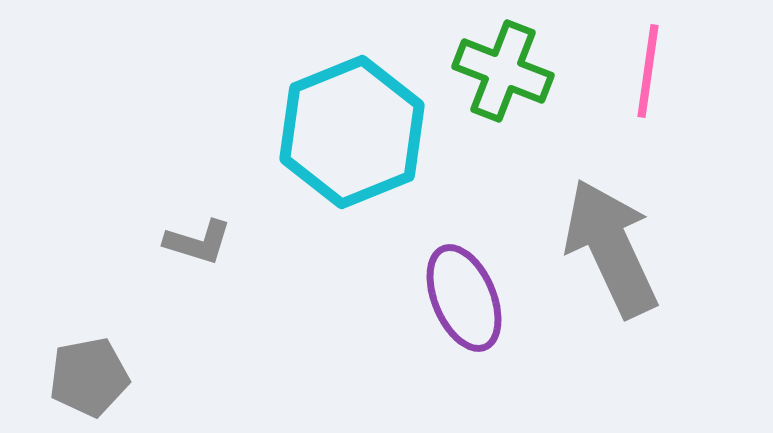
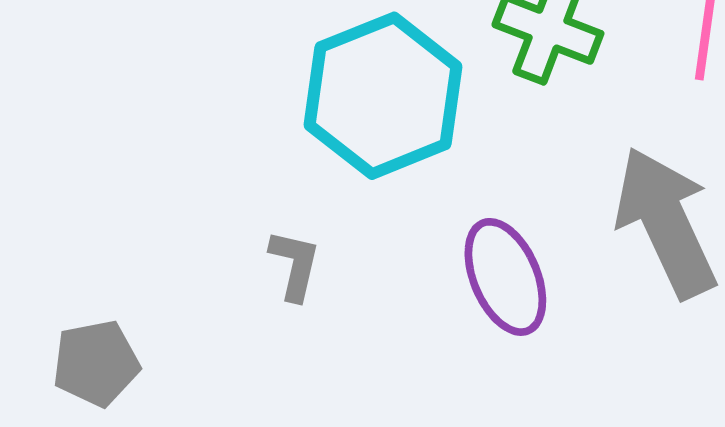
gray L-shape: (198, 242) -> (295, 265), moved, turned -94

